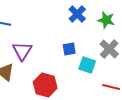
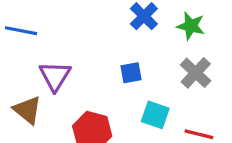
cyan square: (87, 65) -> (155, 115), moved

